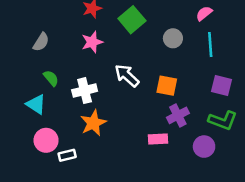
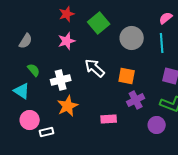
pink semicircle: (204, 13) -> (166, 18), moved
gray circle: (173, 38) -> (132, 38), size x1.5
pink rectangle: (158, 139) -> (109, 119), moved

